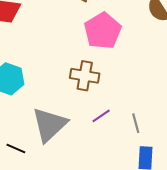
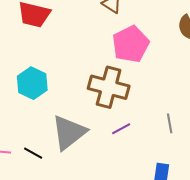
brown cross: (85, 76) -> (109, 87), size x1.4
gray line: (136, 123) -> (170, 123), moved

